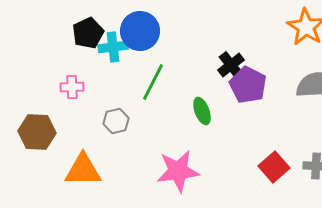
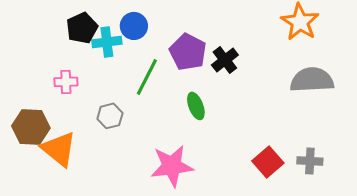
blue circle: (140, 31) -> (134, 26), size x0.7
purple pentagon: (248, 85) -> (188, 52), moved
orange triangle: (83, 170) -> (59, 149), moved, turned 39

